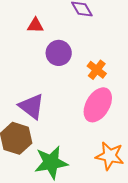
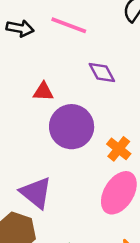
purple circle: (59, 53) -> (72, 127), size x1.4

